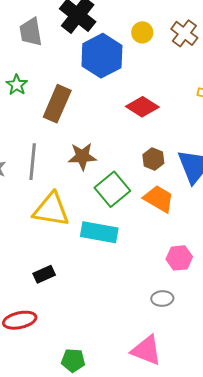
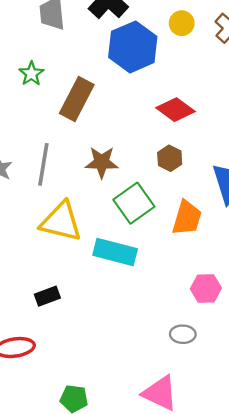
brown hexagon: (153, 159) -> (170, 158), moved
orange trapezoid: (159, 199) -> (187, 218), turned 72

